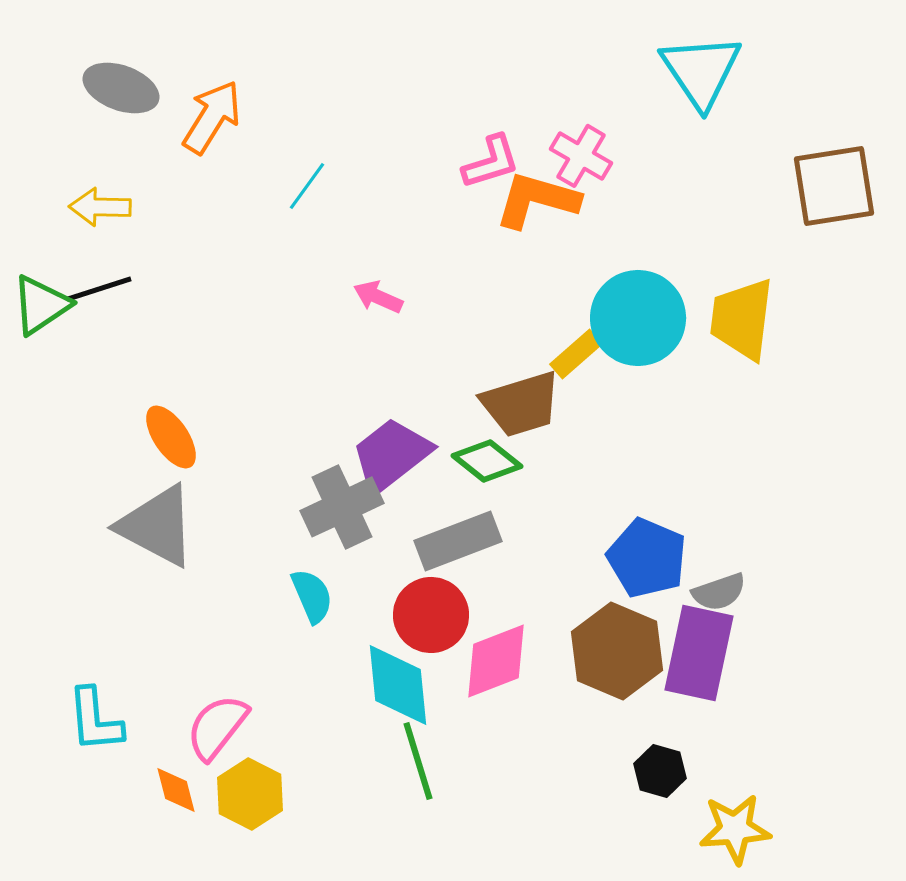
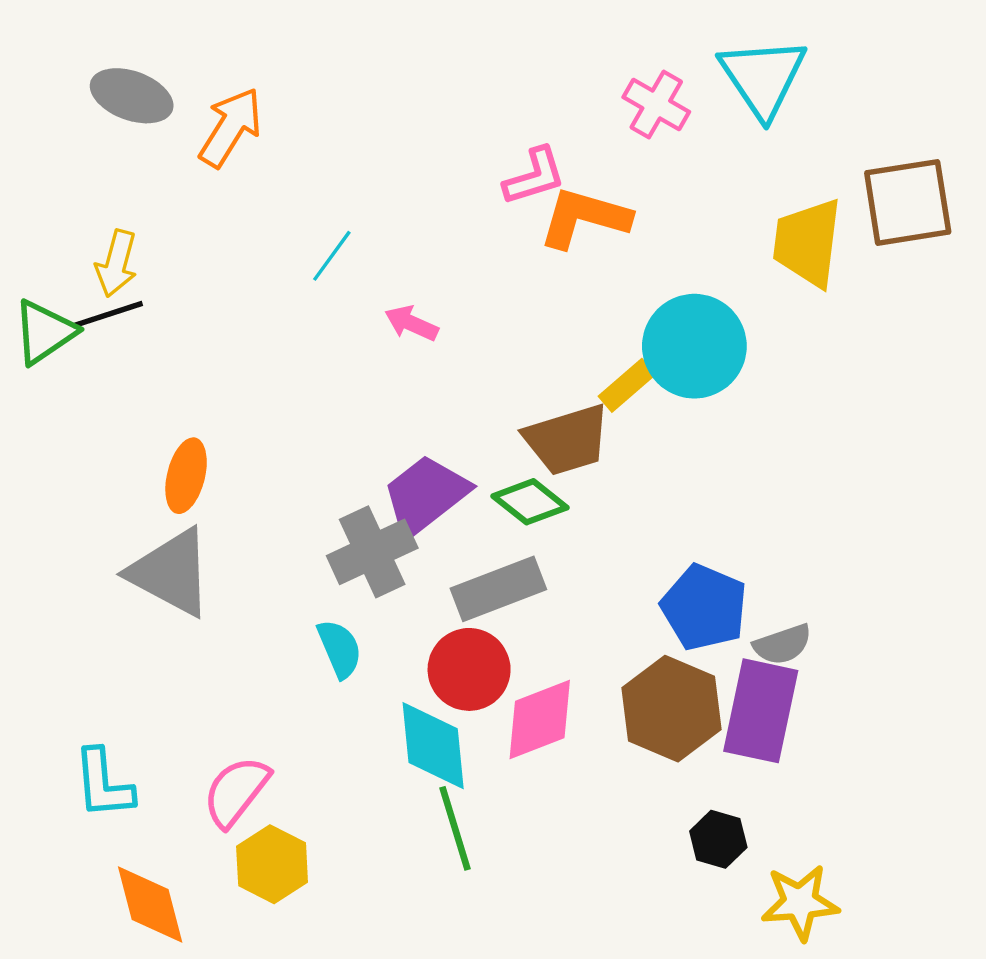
pink cross: (581, 156) -> (656, 105), moved
cyan line: (307, 186) -> (332, 256), moved
yellow arrow: (100, 207) -> (116, 263), moved, turned -76
yellow trapezoid: (742, 319) -> (808, 243), moved
orange ellipse: (171, 437) -> (186, 476), turned 48
orange diamond: (176, 790) -> (150, 905), moved, size x1.6

